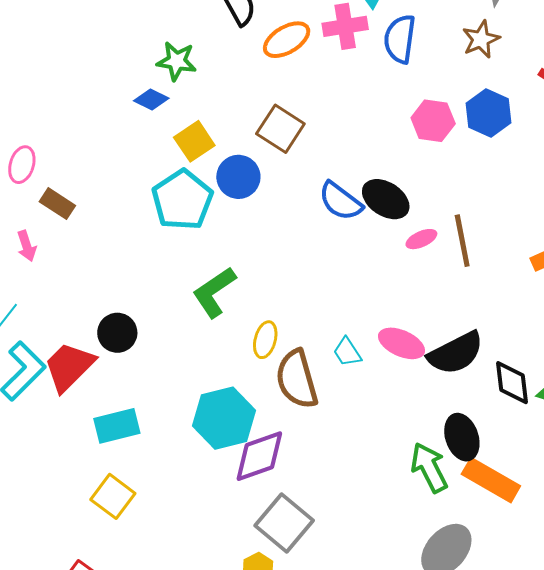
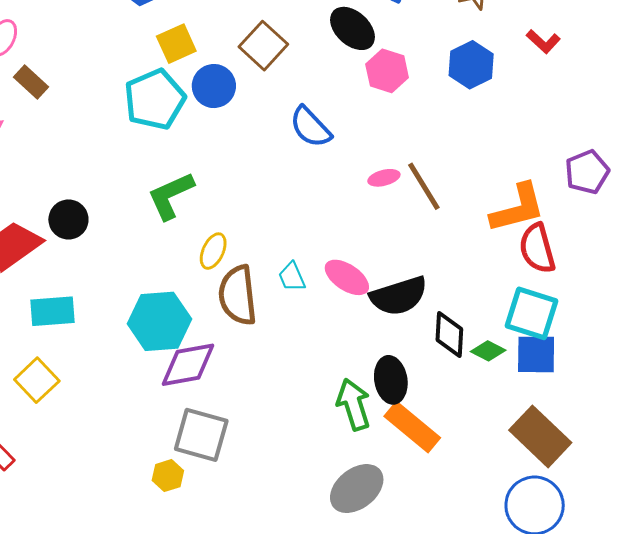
pink hexagon: (433, 121) -> (387, 71), moved
black ellipse: (386, 199) -> (353, 28), moved
brown line: (462, 241) -> (424, 186), turned -30
gray square: (284, 523) -> (201, 435), turned -34

